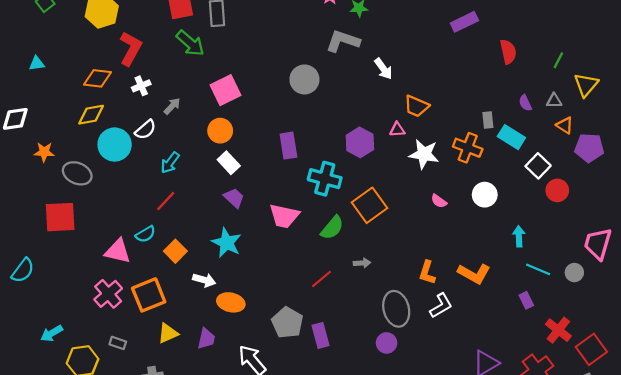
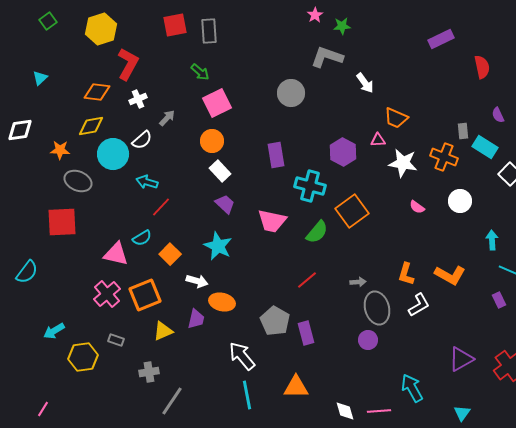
green arrow: (190, 43) -> (200, 72), moved, size x0.7
cyan triangle: (37, 63) -> (40, 78), turned -35
orange star: (44, 152) -> (60, 150), moved
cyan arrow: (170, 163) -> (147, 182), moved, turned 70
gray arrow: (362, 263) -> (358, 282), moved
purple trapezoid: (206, 339) -> (196, 319), moved

